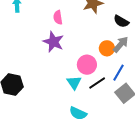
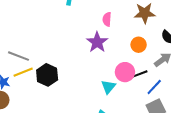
orange circle: (107, 48) -> (139, 45), moved
black line: (97, 83) -> (139, 74), moved

